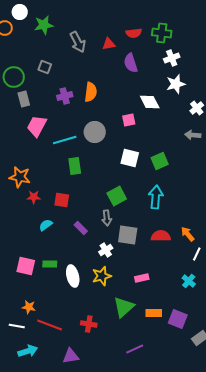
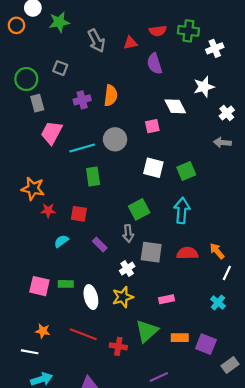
white cross: (172, 58) -> (215, 48), moved
red cross: (89, 324) -> (118, 346), moved
red line: (50, 325) -> (83, 334), moved

